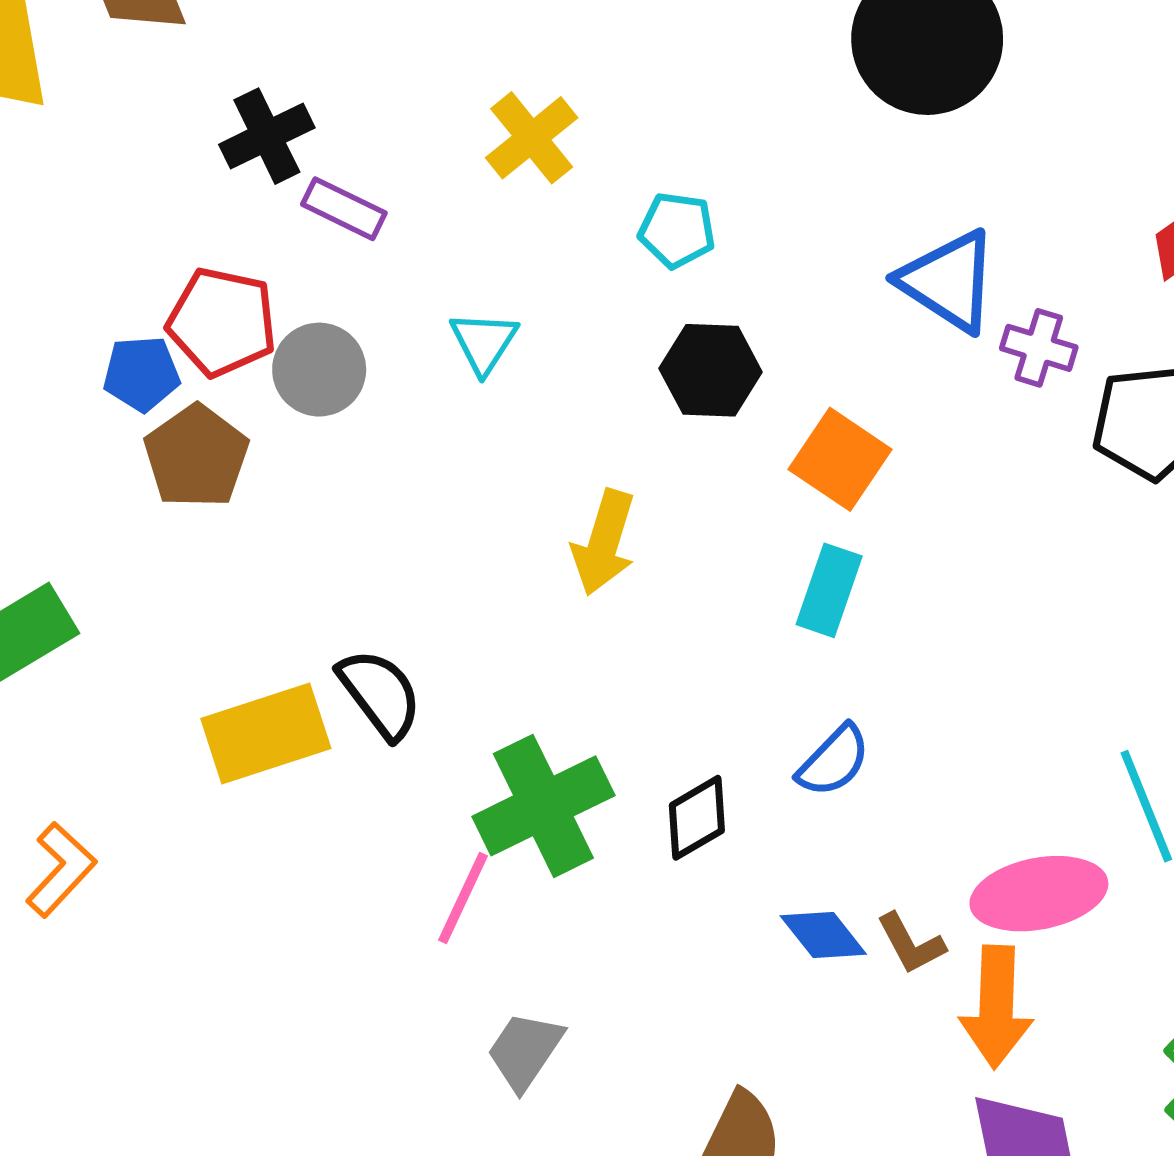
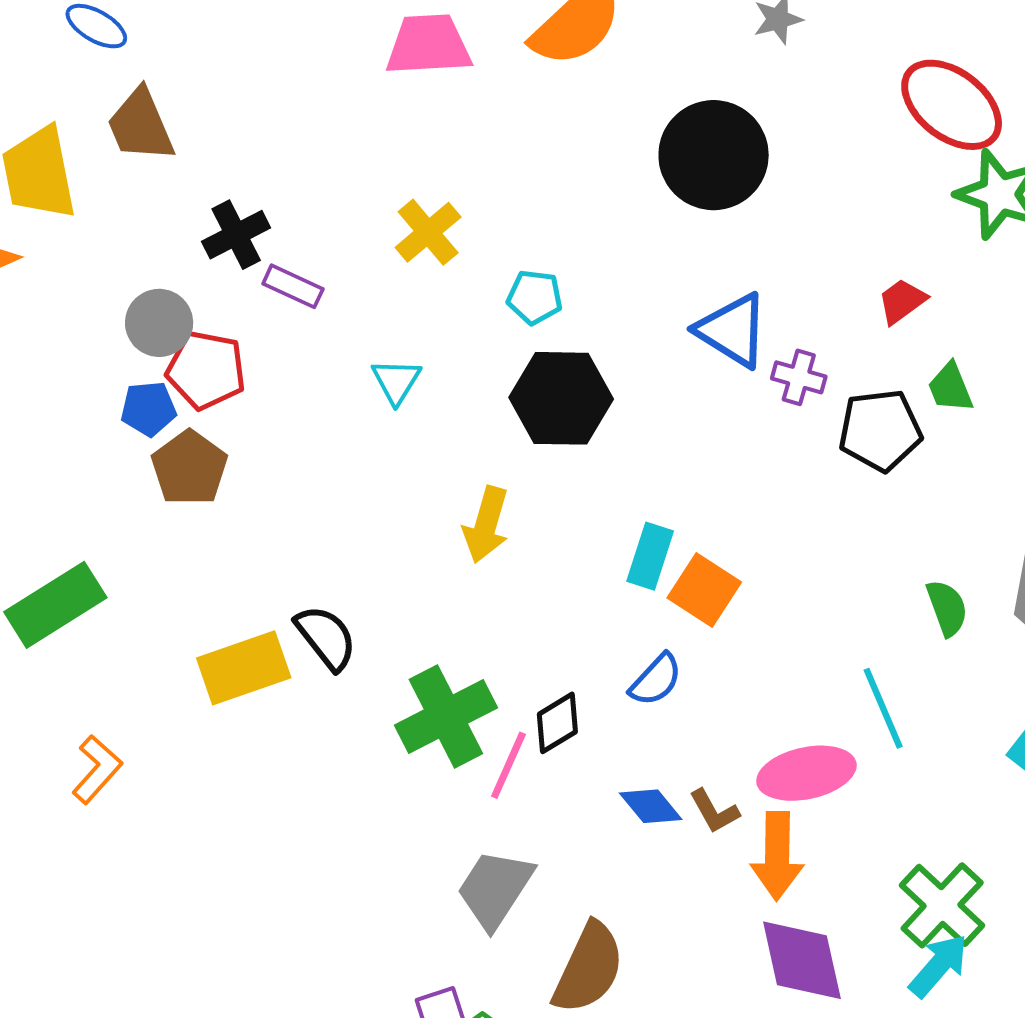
gray circle: (319, 370) -> (159, 323), moved
black hexagon: (711, 370) -> (561, 398), size x1.4
orange square: (840, 459) -> (704, 590), moved
pink line: (463, 898) -> (508, 765), moved
gray trapezoid: (525, 1051) -> (495, 889), moved, size x1.4

